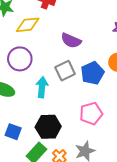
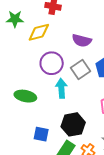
purple circle: (20, 59) -> (52, 63), moved

